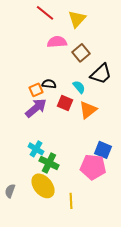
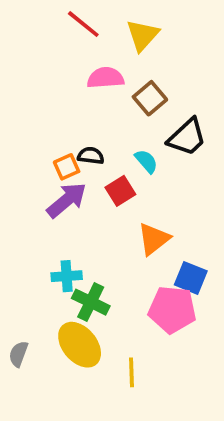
red square: (65, 103) -> (120, 191), turned 35
orange triangle: (88, 110) -> (154, 239), moved
cyan cross: (36, 149) -> (67, 276), turned -35

